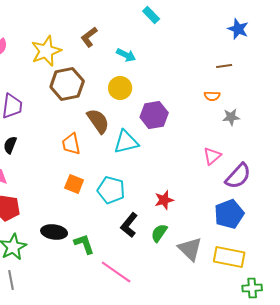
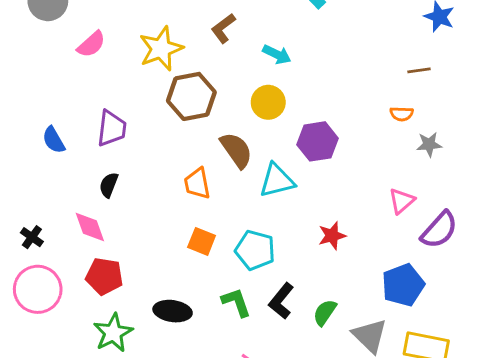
red star: (164, 200) -> (332, 236), moved
blue pentagon: (229, 214) -> (403, 285), moved
green L-shape: (84, 244) -> (236, 302), moved

